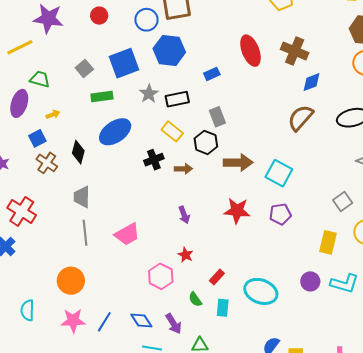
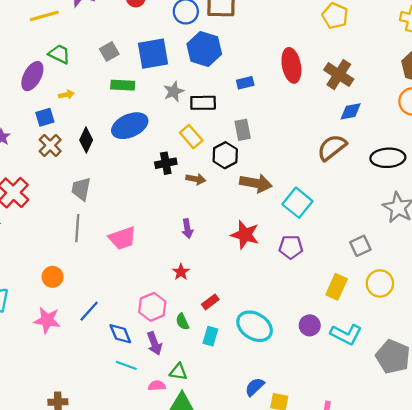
pink hexagon: (161, 276) -> (152, 307), moved
orange circle: (71, 281) -> (53, 277), size x0.7
blue line: (104, 322) -> (89, 311), moved

